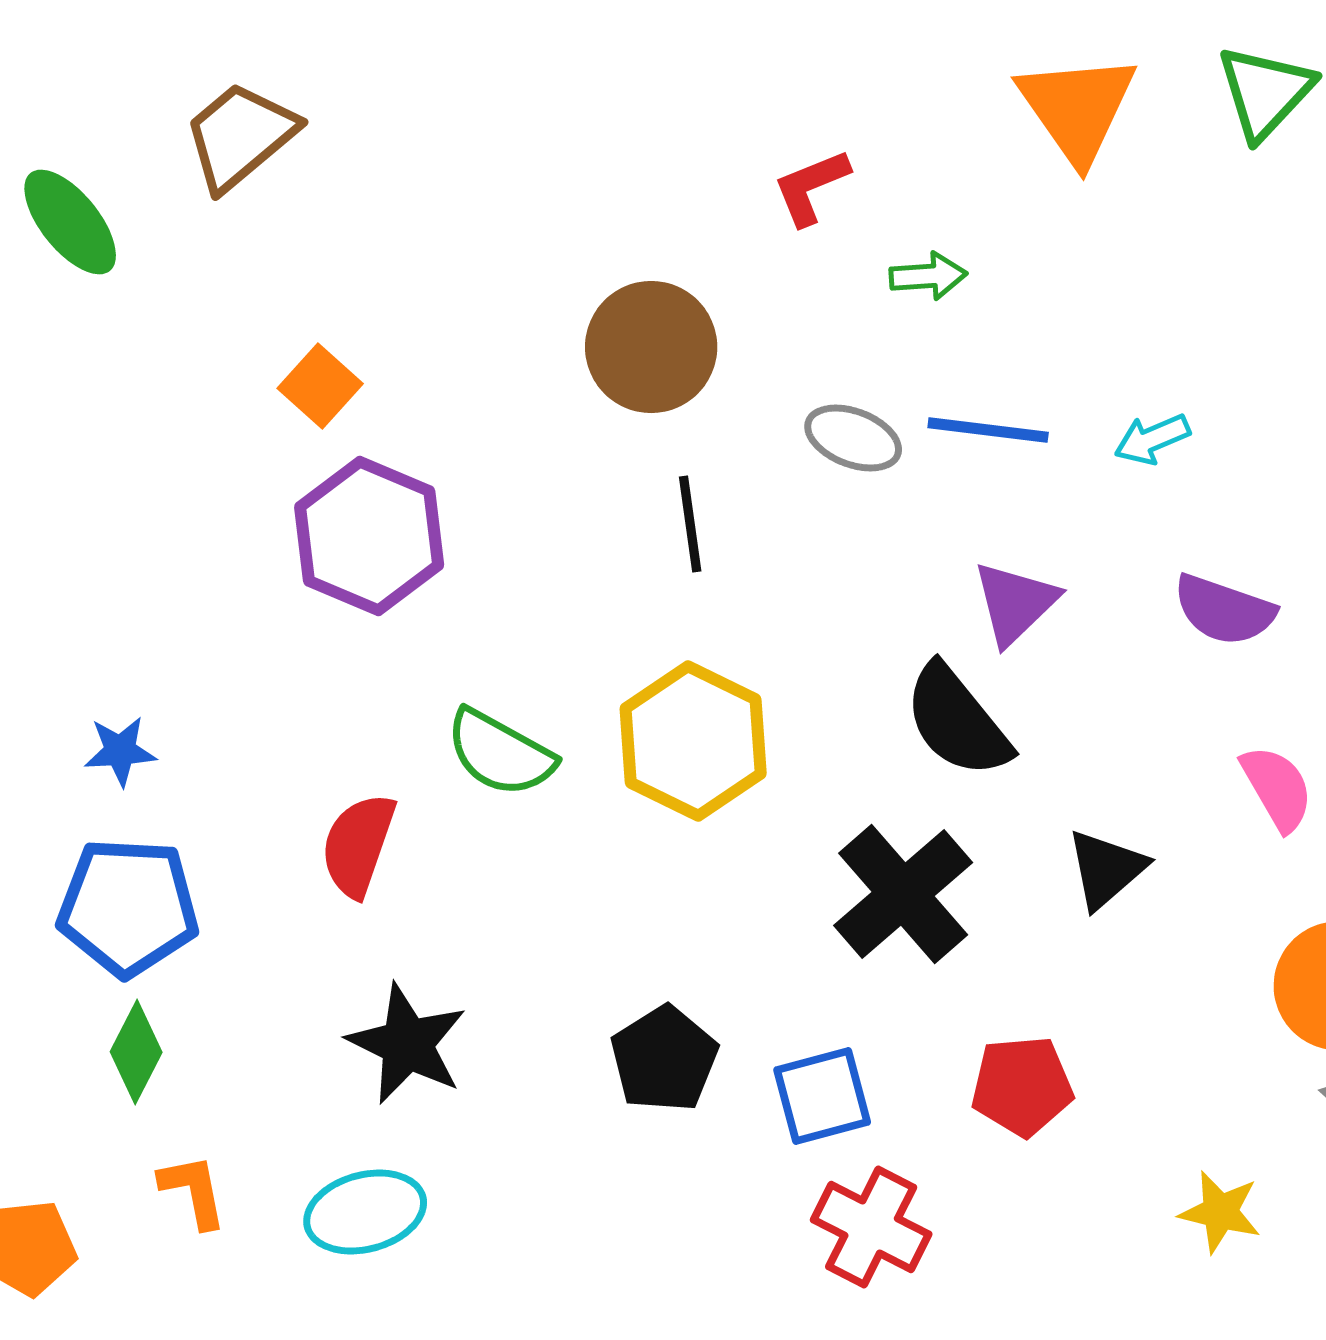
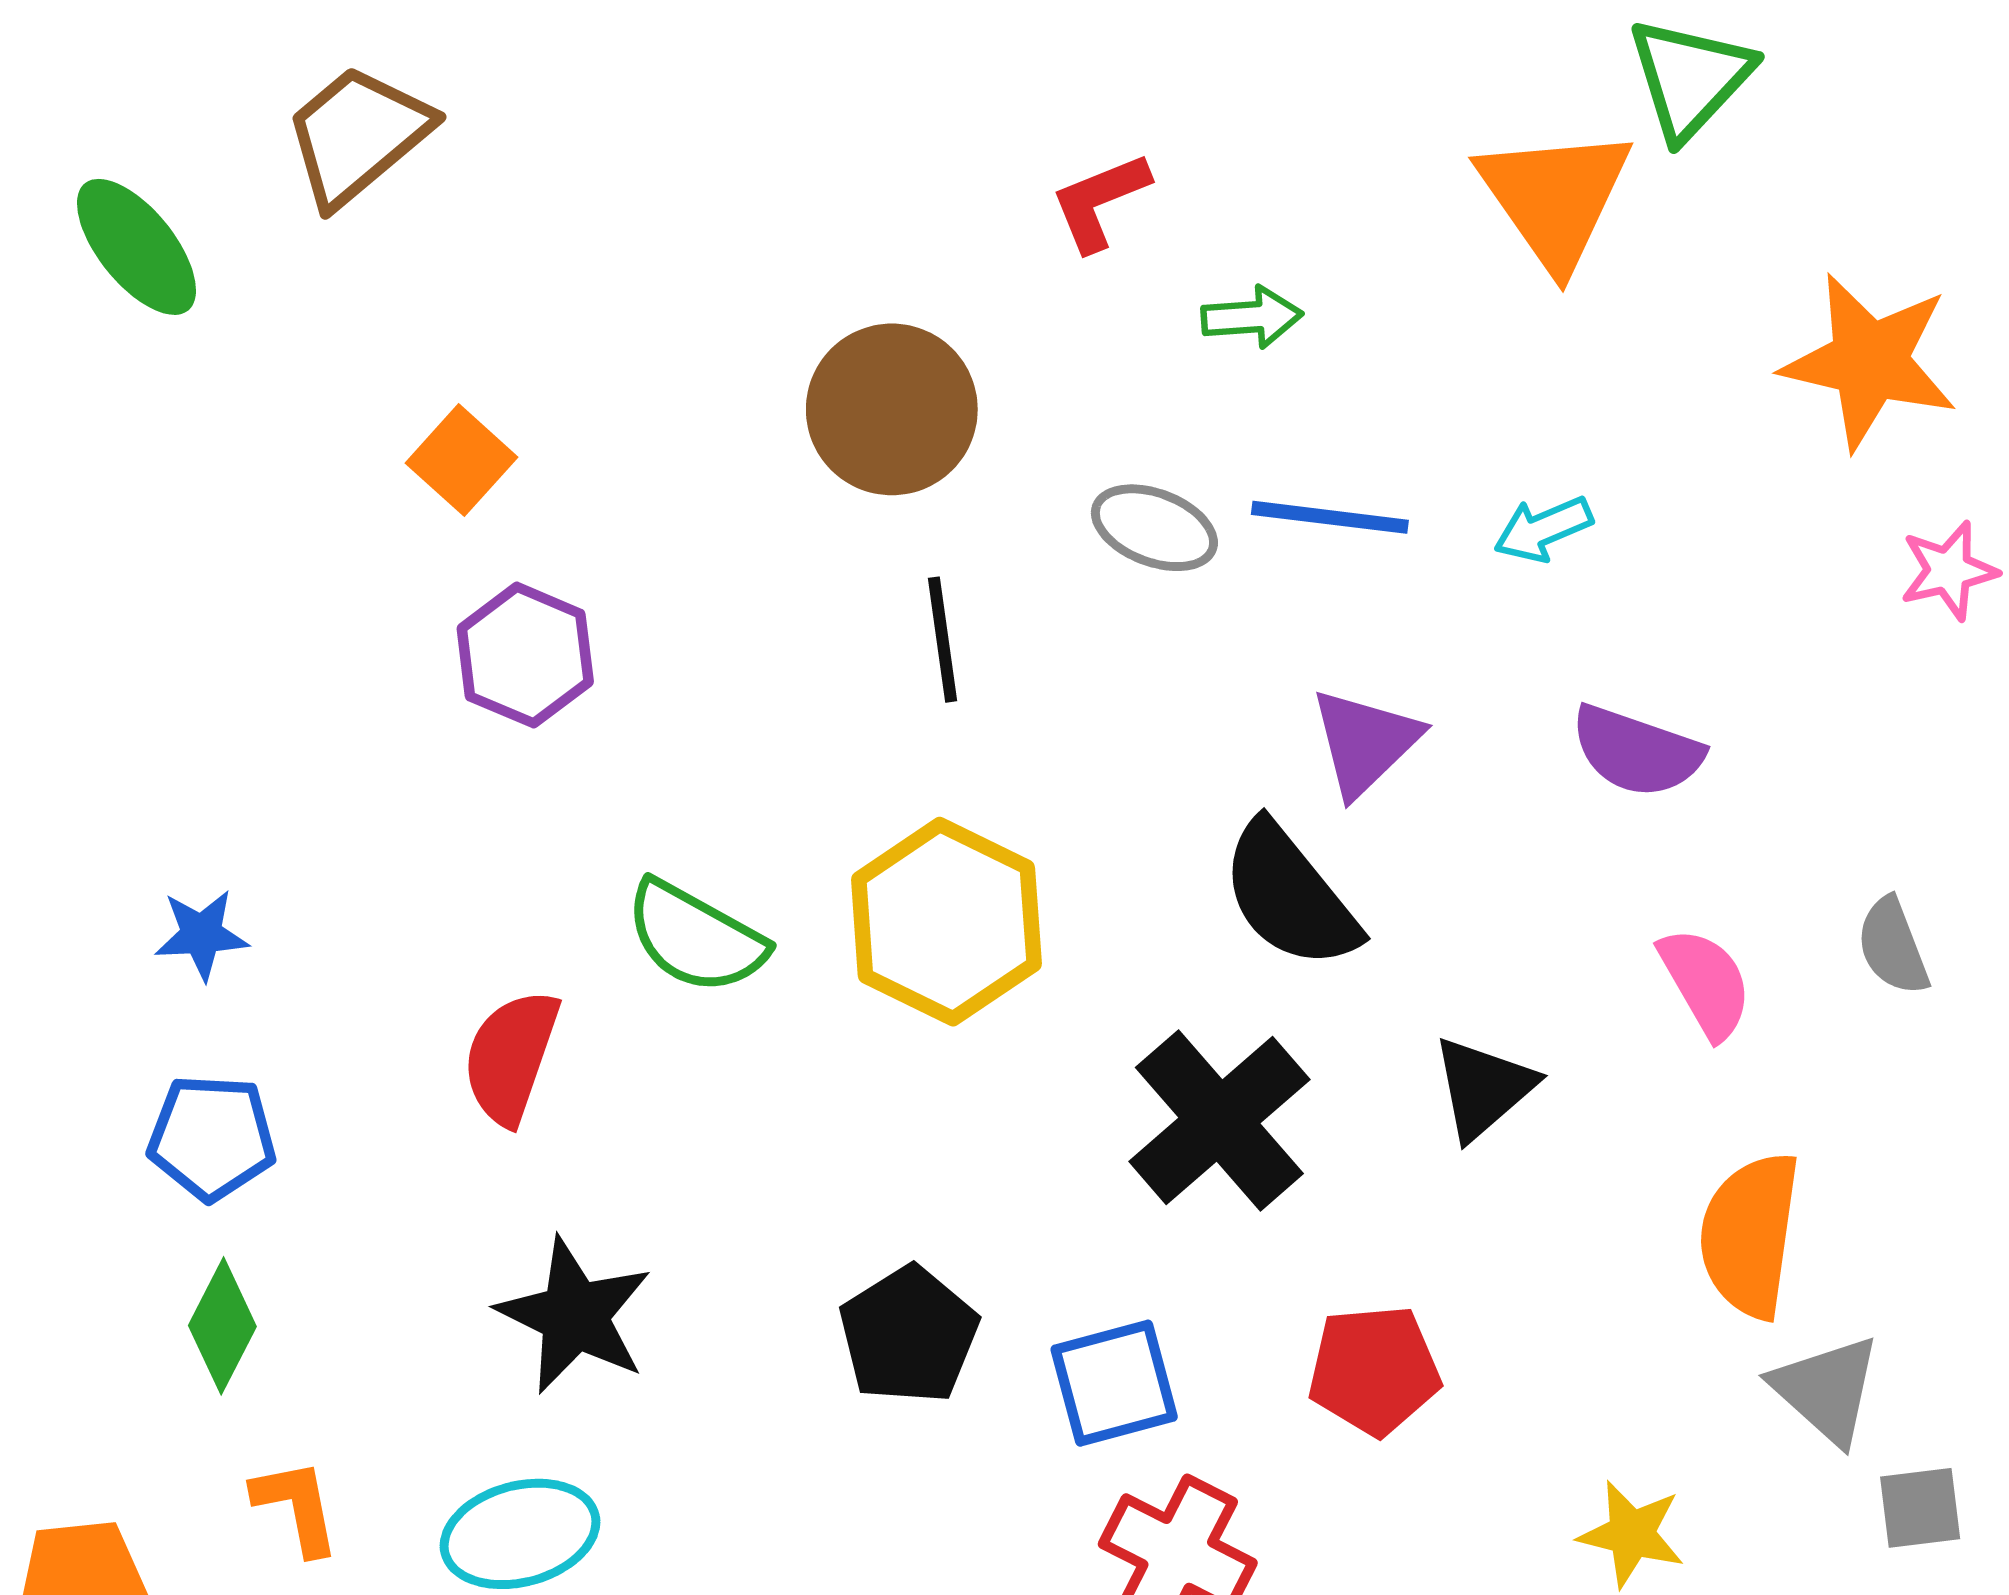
orange triangle: (1077, 108) -> (1555, 198), moved
purple hexagon: (369, 536) -> (525, 655), size x0.7
blue pentagon: (128, 907) -> (212, 1137), size x0.7

